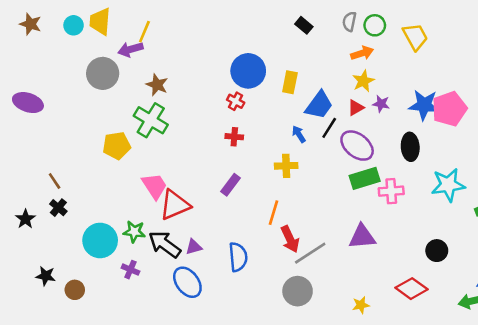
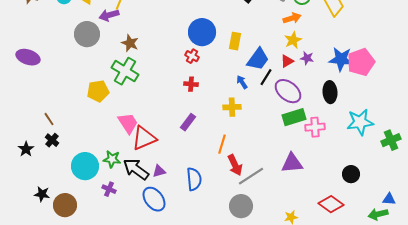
brown circle: (75, 290) -> (65, 205), size x1.5

